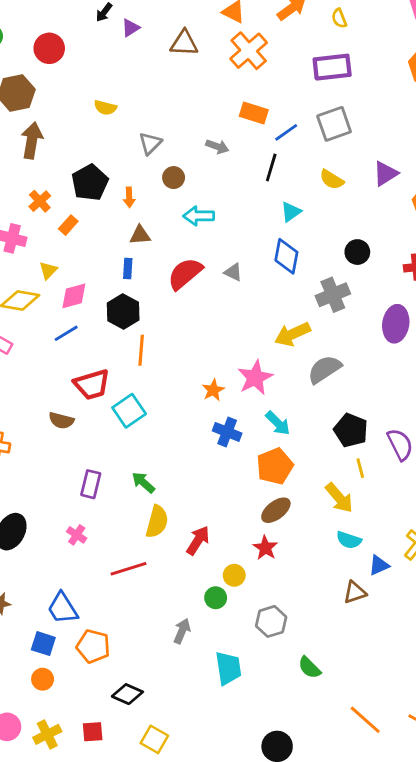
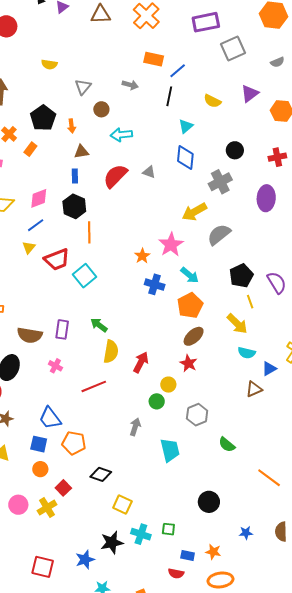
gray square: (334, 124) -> (233, 48), moved
yellow triangle: (48, 270) -> (29, 247), moved
brown semicircle: (61, 420) -> (30, 335), moved, size x1.4
black pentagon: (351, 430) -> (241, 276), turned 30
red square: (93, 732) -> (63, 488), moved, turned -35

